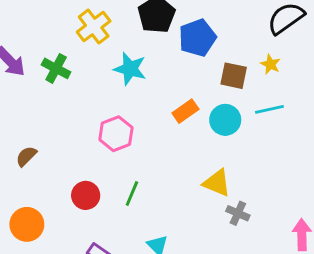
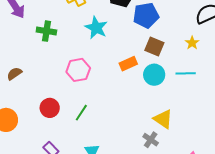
green cross: (56, 68) -> (46, 31), moved, turned -30
brown square: (234, 76) -> (154, 47), moved
yellow triangle: (217, 183) -> (163, 119), moved

